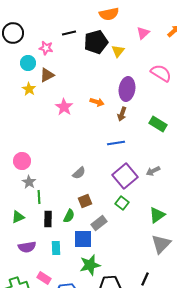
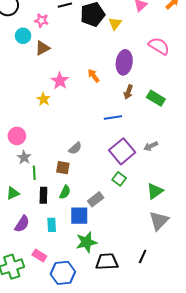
yellow star: (29, 89) -> (43, 99), moved
orange arrow: (97, 102) -> (94, 76), turned -144
brown arrow: (122, 114) -> (128, 92), moved
brown square: (85, 201) -> (63, 168), moved, turned 32
purple semicircle: (27, 247) -> (22, 224), turned -48

